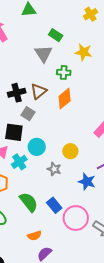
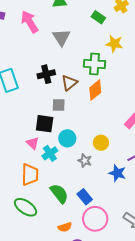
green rectangle: (56, 35) -> (98, 17), moved
gray triangle: (43, 54) -> (61, 37), moved
green cross: (64, 72) -> (94, 64), size x1.5
black cross: (17, 93) -> (46, 74), moved
gray square: (28, 114) -> (59, 105), turned -32
pink circle: (76, 218) -> (95, 219), moved

